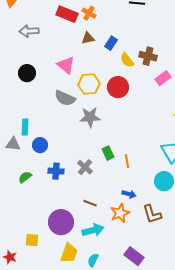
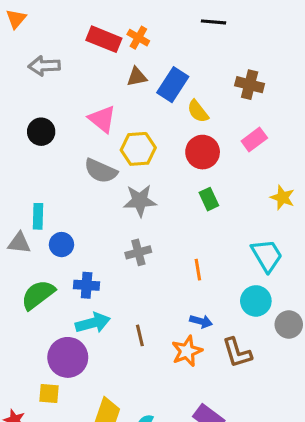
blue rectangle: (111, 43) -> (173, 85), size x1.5
brown cross: (148, 56) -> (250, 85), moved
red circle: (118, 87) -> (203, 152), moved
green rectangle: (108, 153) -> (209, 199), moved
gray cross: (85, 167) -> (138, 252), moved, turned 35
green semicircle: (25, 177) -> (38, 295), size x1.6
brown line: (90, 203) -> (140, 335), turned 56
purple circle: (61, 222) -> (68, 357), moved
cyan arrow: (93, 230) -> (93, 323), moved

